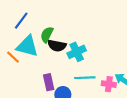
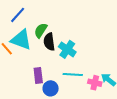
black semicircle: (57, 46) -> (49, 42), turned 66
cyan cross: (77, 52) -> (67, 49), turned -36

